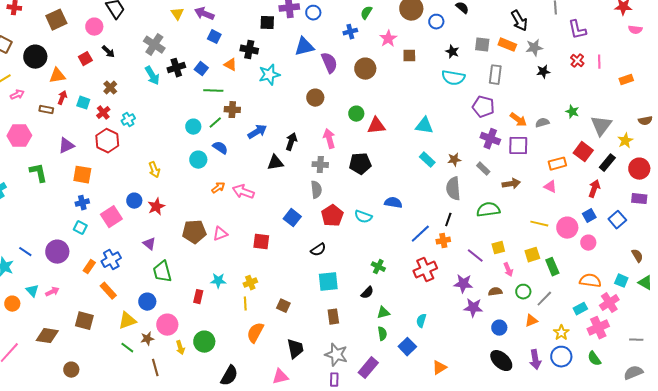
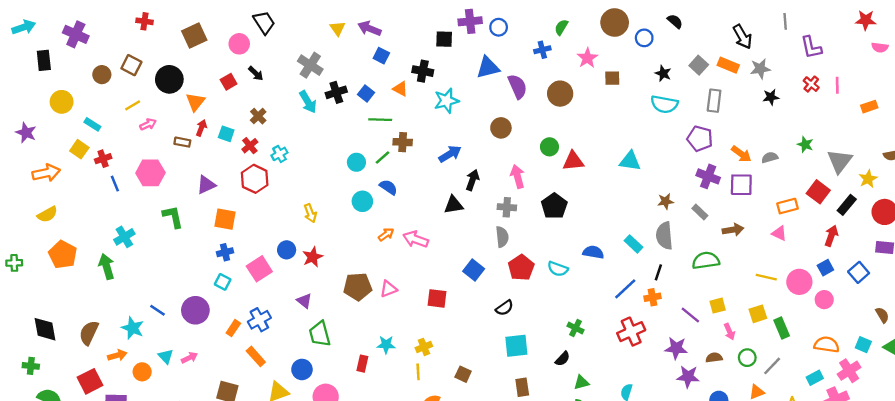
gray square: (482, 45) -> (699, 65), turned 35
orange triangle: (57, 76) -> (195, 102), turned -42
blue arrow: (257, 132) -> (450, 154), moved
cyan rectangle: (427, 160) -> (634, 244), moved
black pentagon: (360, 164) -> (554, 206), turned -30

